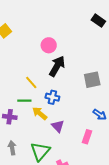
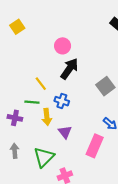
gray square: (92, 80) -> (105, 86), turned -30
yellow arrow: (40, 113) -> (47, 117), turned -140
pink rectangle: (87, 137) -> (95, 146), size x1.5

